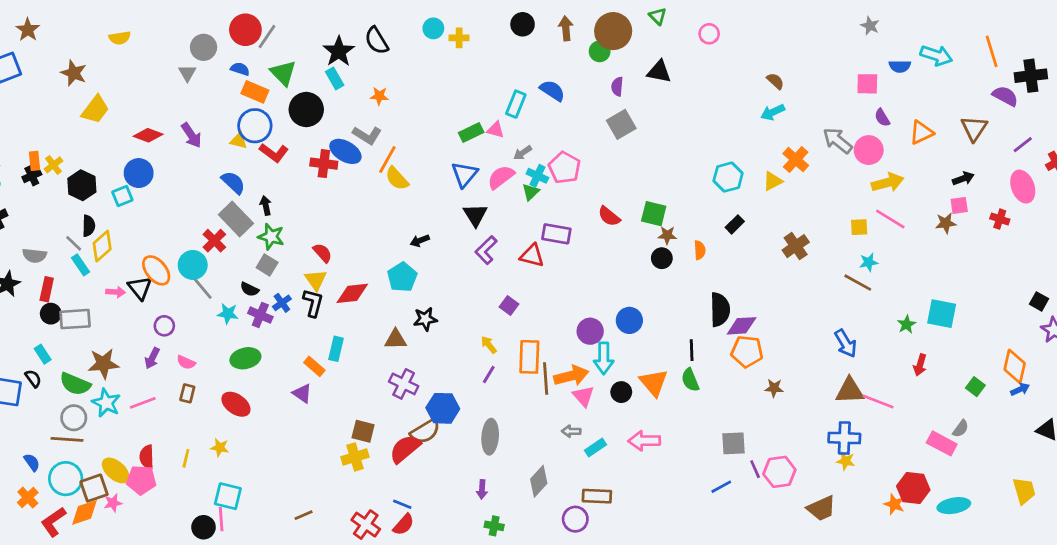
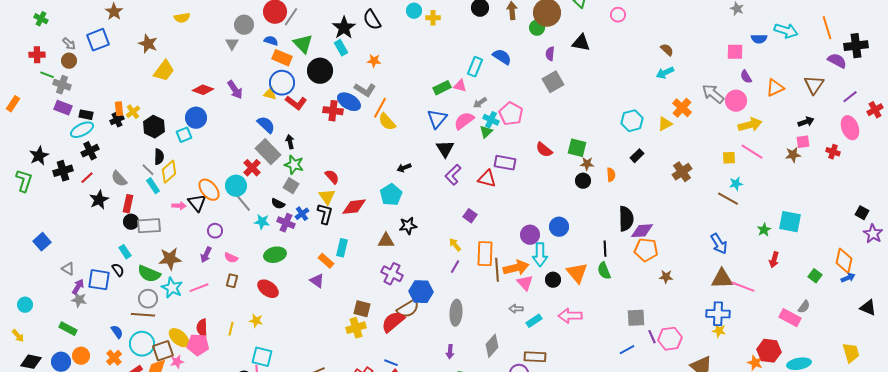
gray semicircle: (35, 256) -> (119, 179), turned 42

